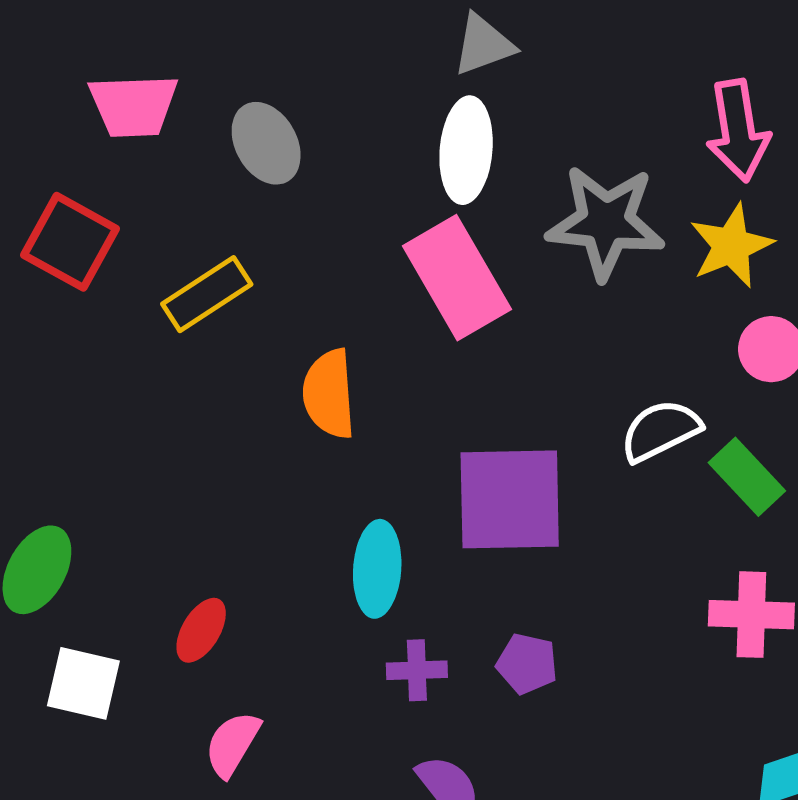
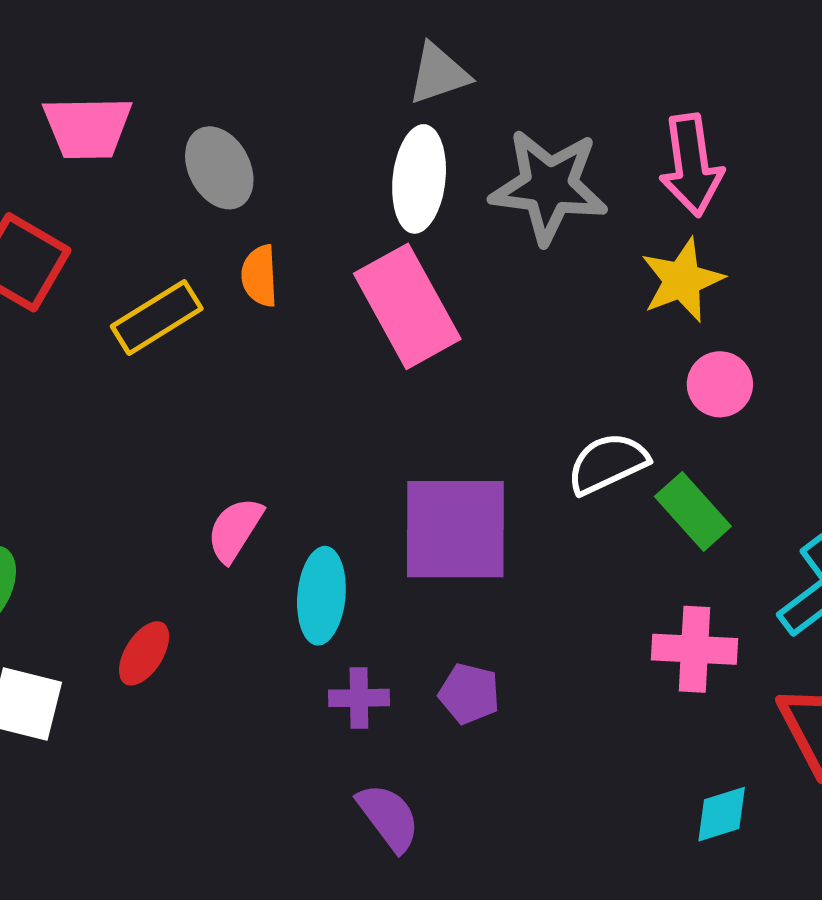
gray star: (606, 222) -> (549, 186), moved
orange semicircle: (329, 394) -> (260, 276), moved, size x0.7
pink semicircle: (232, 744) -> (235, 530), moved

